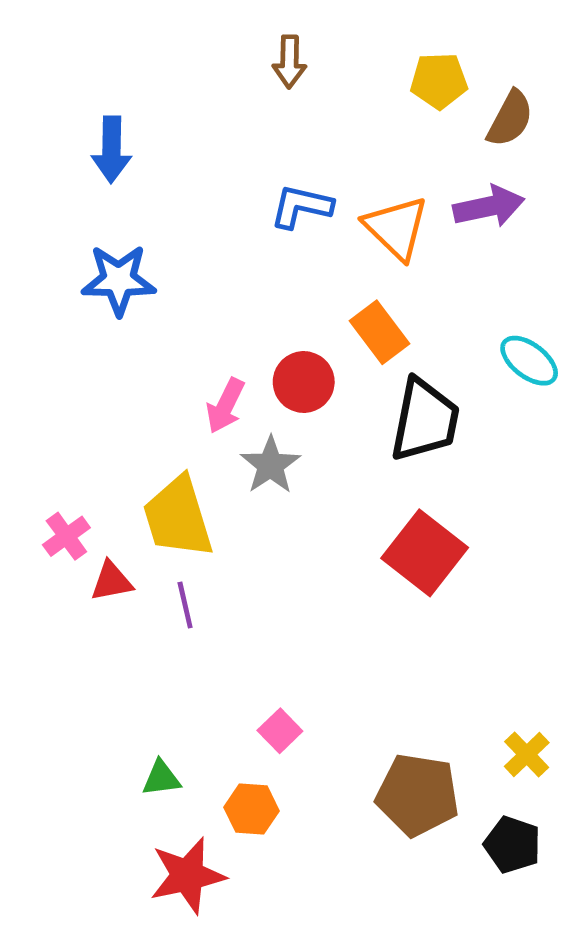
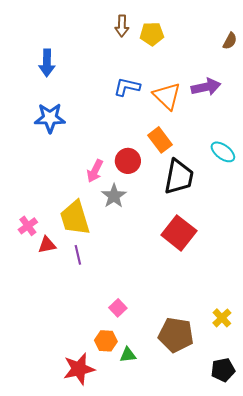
yellow pentagon: (439, 81) -> (152, 34), moved
brown semicircle: (510, 119) -> (230, 41), moved, size x0.7
green triangle: (161, 778) -> (128, 355), moved
black pentagon: (512, 845) -> (223, 370), moved, turned -30

